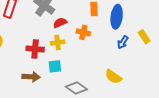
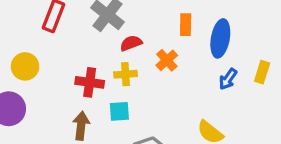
orange cross: (83, 32) -> (167, 60), turned 32
yellow rectangle: (144, 37) -> (262, 72), turned 48
brown arrow: (31, 77) -> (81, 126), turned -90

